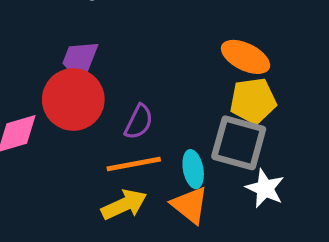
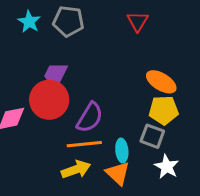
purple semicircle: (139, 122) -> (90, 117), size x1.4
gray square: (239, 143) -> (152, 136), size x0.7

